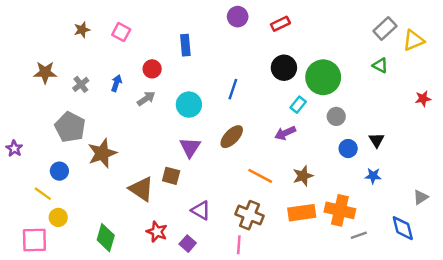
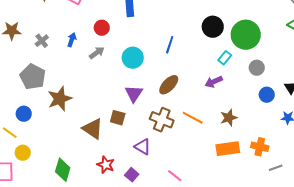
orange cross: (340, 210) -> (260, 147), size x0.7
brown cross: (250, 215) -> (162, 120), moved
pink line: (239, 245) -> (175, 176), turned -56

